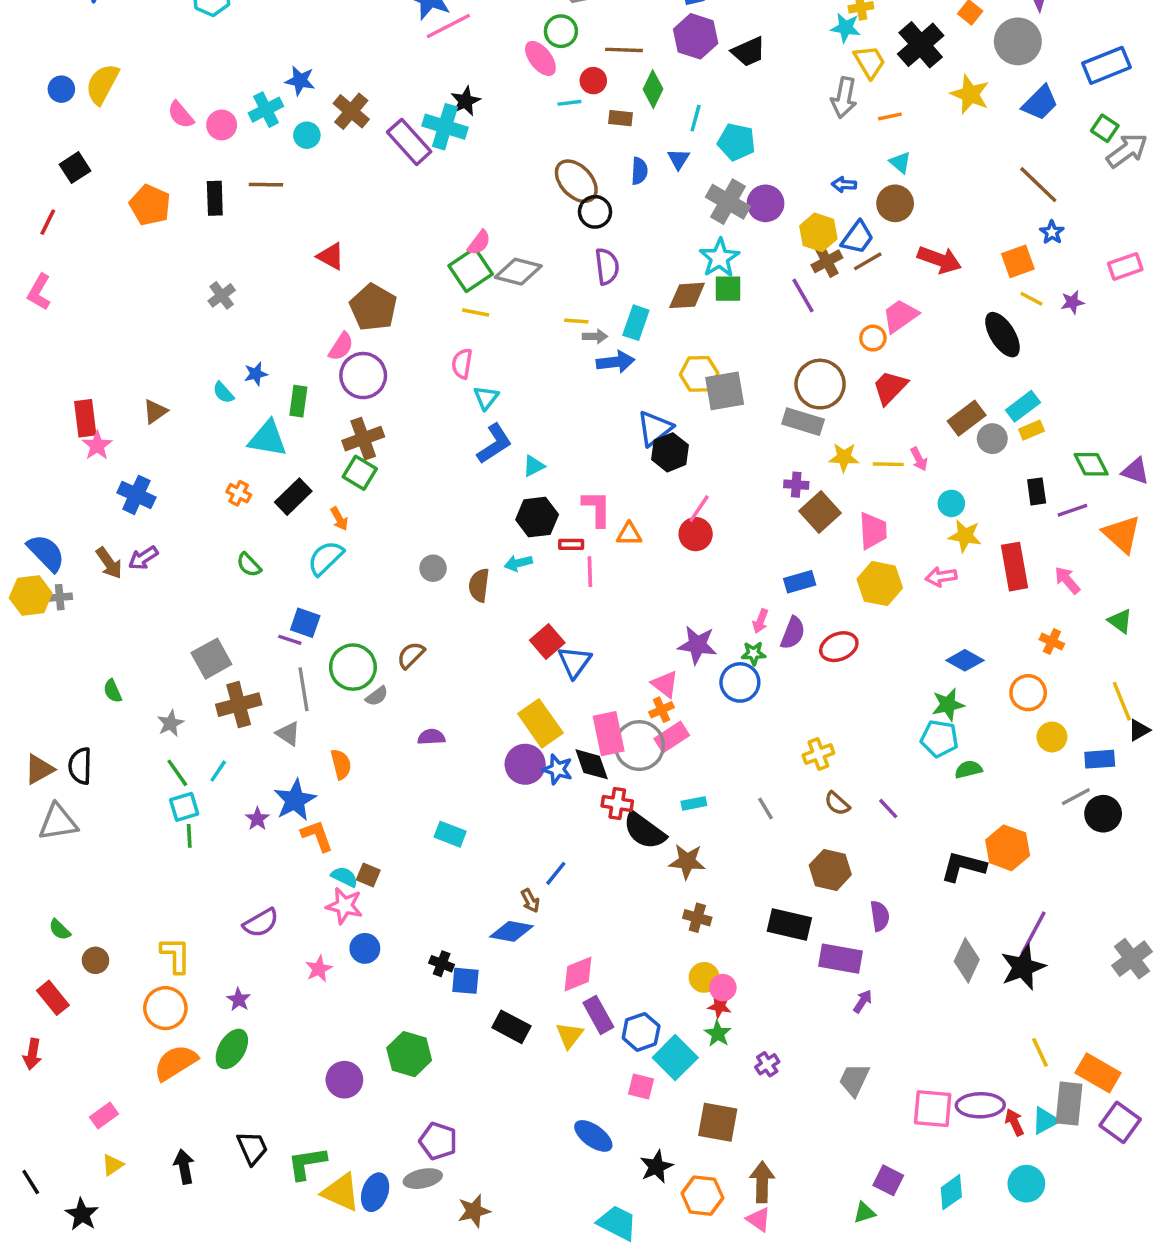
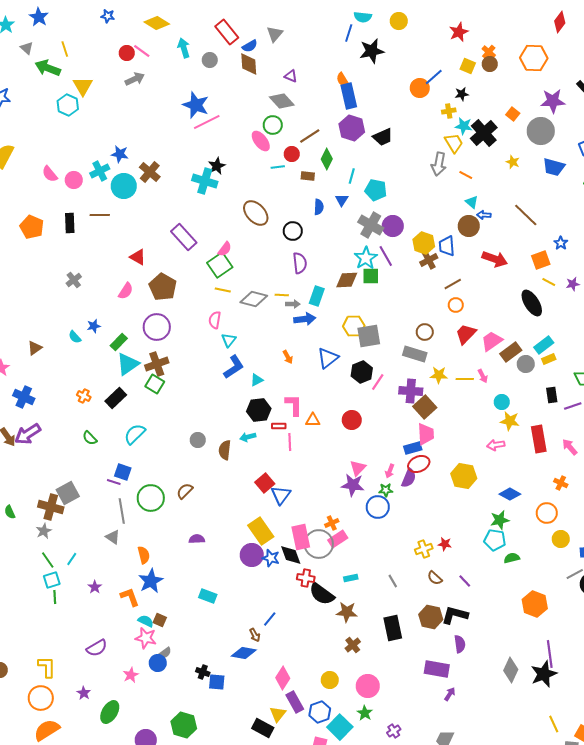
cyan star: (846, 28) -> (464, 126), moved
brown line: (624, 50) -> (310, 136), turned -35
yellow star: (970, 94) -> (513, 162), size x0.6
blue trapezoid: (1040, 103) -> (554, 167), turned 60
orange line: (890, 116) -> (466, 175), turned 40
cyan circle: (307, 135) -> (124, 186), size x1.6
purple rectangle: (409, 142) -> (184, 237), moved
brown ellipse: (576, 181) -> (256, 213), moved
blue arrow: (844, 185) -> (484, 215), moved
brown line: (1038, 185) -> (526, 215), moved
blue trapezoid: (858, 237) -> (447, 246), turned 140
brown line: (868, 261) -> (453, 284), moved
gray diamond: (518, 272) -> (254, 299), moved
purple line: (803, 295) -> (386, 256), moved
pink trapezoid: (900, 316) -> (492, 341), moved
pink semicircle: (341, 347) -> (126, 291), moved
brown circle: (820, 384) -> (425, 332), size x0.6
green rectangle: (298, 401) -> (119, 342), turned 36
cyan triangle: (268, 439) -> (128, 364), moved, turned -45
black hexagon: (670, 452) -> (362, 372), moved
purple cross: (796, 485) -> (411, 391), size x1.6
pink line: (699, 509) -> (378, 382), moved
orange arrow: (339, 519) -> (288, 357), moved
pink trapezoid: (873, 531) -> (426, 434), moved
purple arrow: (143, 558) -> (28, 434), size x1.5
yellow hexagon: (880, 584) -> (464, 476), moved
red ellipse: (839, 647) -> (419, 464), moved
pink triangle: (665, 684) -> (358, 468), moved, turned 36
gray semicircle: (377, 696) -> (165, 653), moved
brown cross: (239, 705) -> (51, 507), moved, turned 30
blue star: (295, 800) -> (151, 581), moved
black L-shape: (963, 867) -> (455, 615), moved
brown cross: (697, 918) -> (353, 645), turned 35
black rectangle: (789, 925) -> (393, 628), moved, turned 65
purple line: (1033, 933) -> (550, 654), turned -36
pink diamond: (578, 974) -> (283, 678), turned -35
yellow circle: (704, 977) -> (330, 680), moved
pink circle: (723, 988) -> (368, 686), size x1.5
red star: (719, 1006) -> (445, 544), moved
black rectangle: (511, 1027) -> (263, 728), moved
green ellipse: (232, 1049) -> (110, 712), moved

